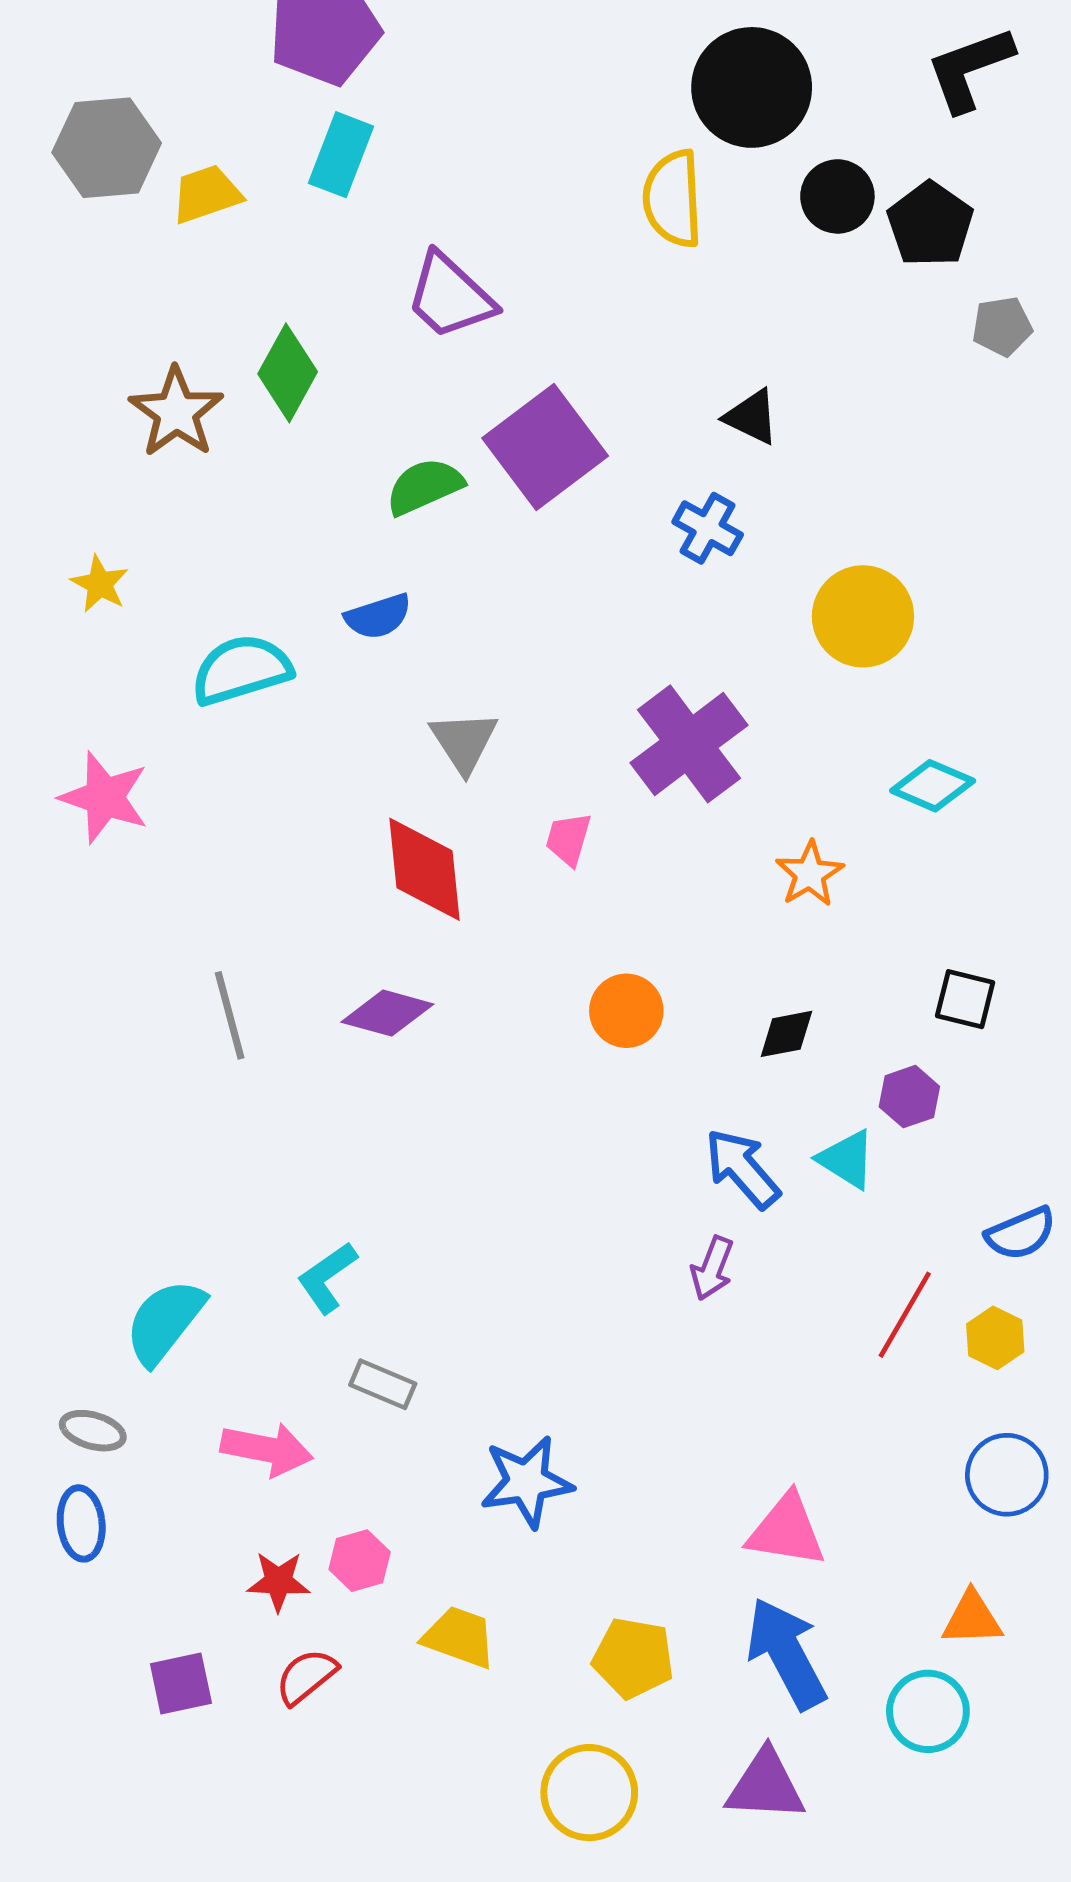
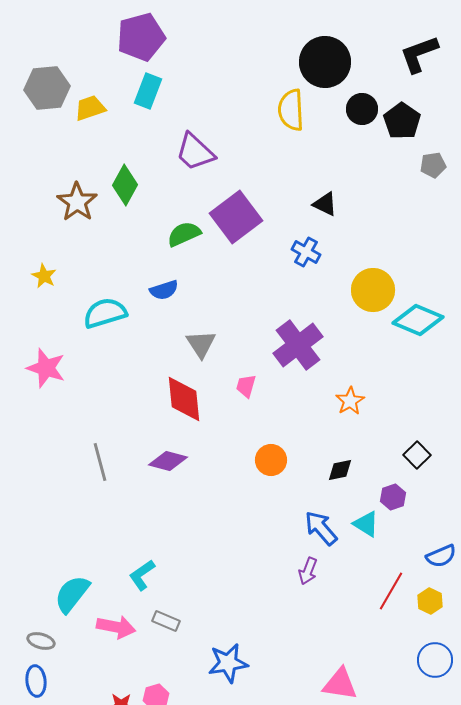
cyan diamond: (933, 786) -> (418, 320), moved, size x1.4
black square: (965, 999) -> (417, 455), turned 32
pink arrow: (267, 1449) -> (116, 627), moved

